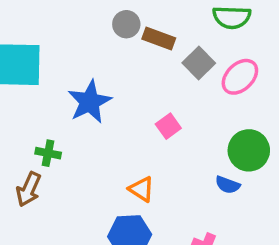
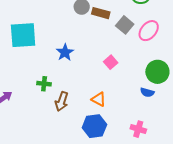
blue star: (90, 102) -> (65, 52), size x0.7
brown arrow: (29, 189) -> (62, 101), moved

